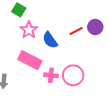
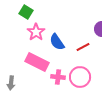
red line: (76, 31) -> (83, 47), moved

